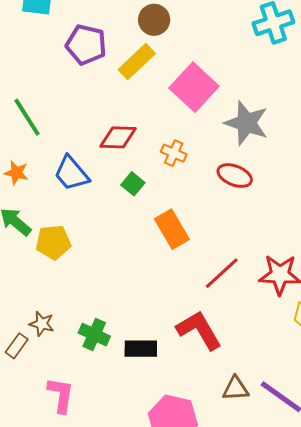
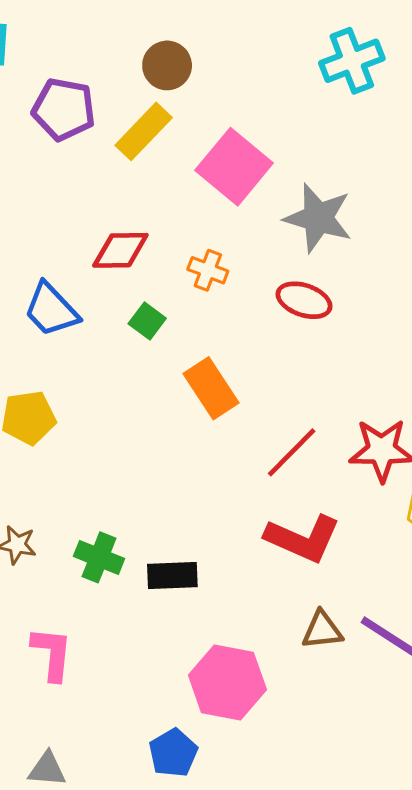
red L-shape: (199, 330) -> (303, 539), moved, turned 147

